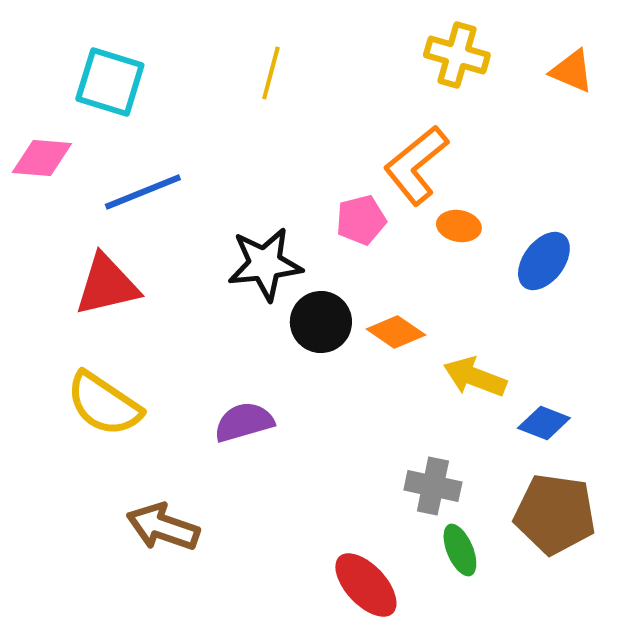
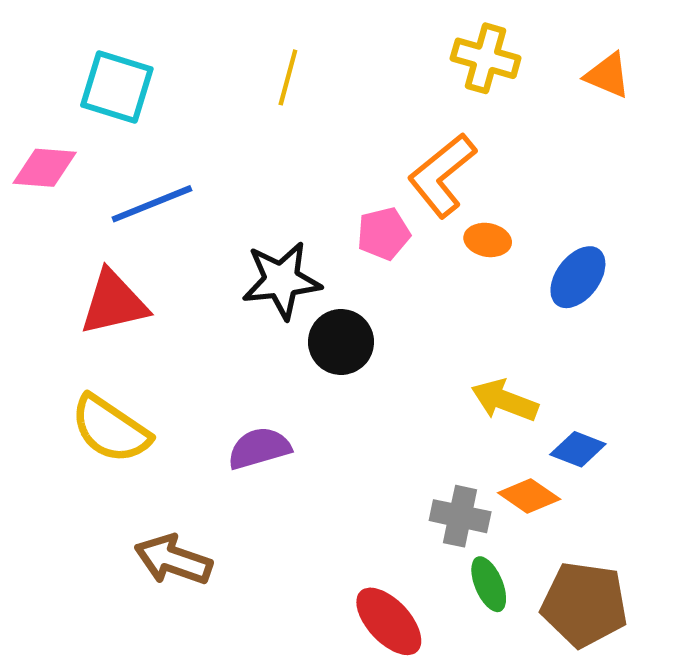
orange diamond: (396, 332) -> (529, 496), moved
brown pentagon: (555, 514) -> (584, 604), moved

